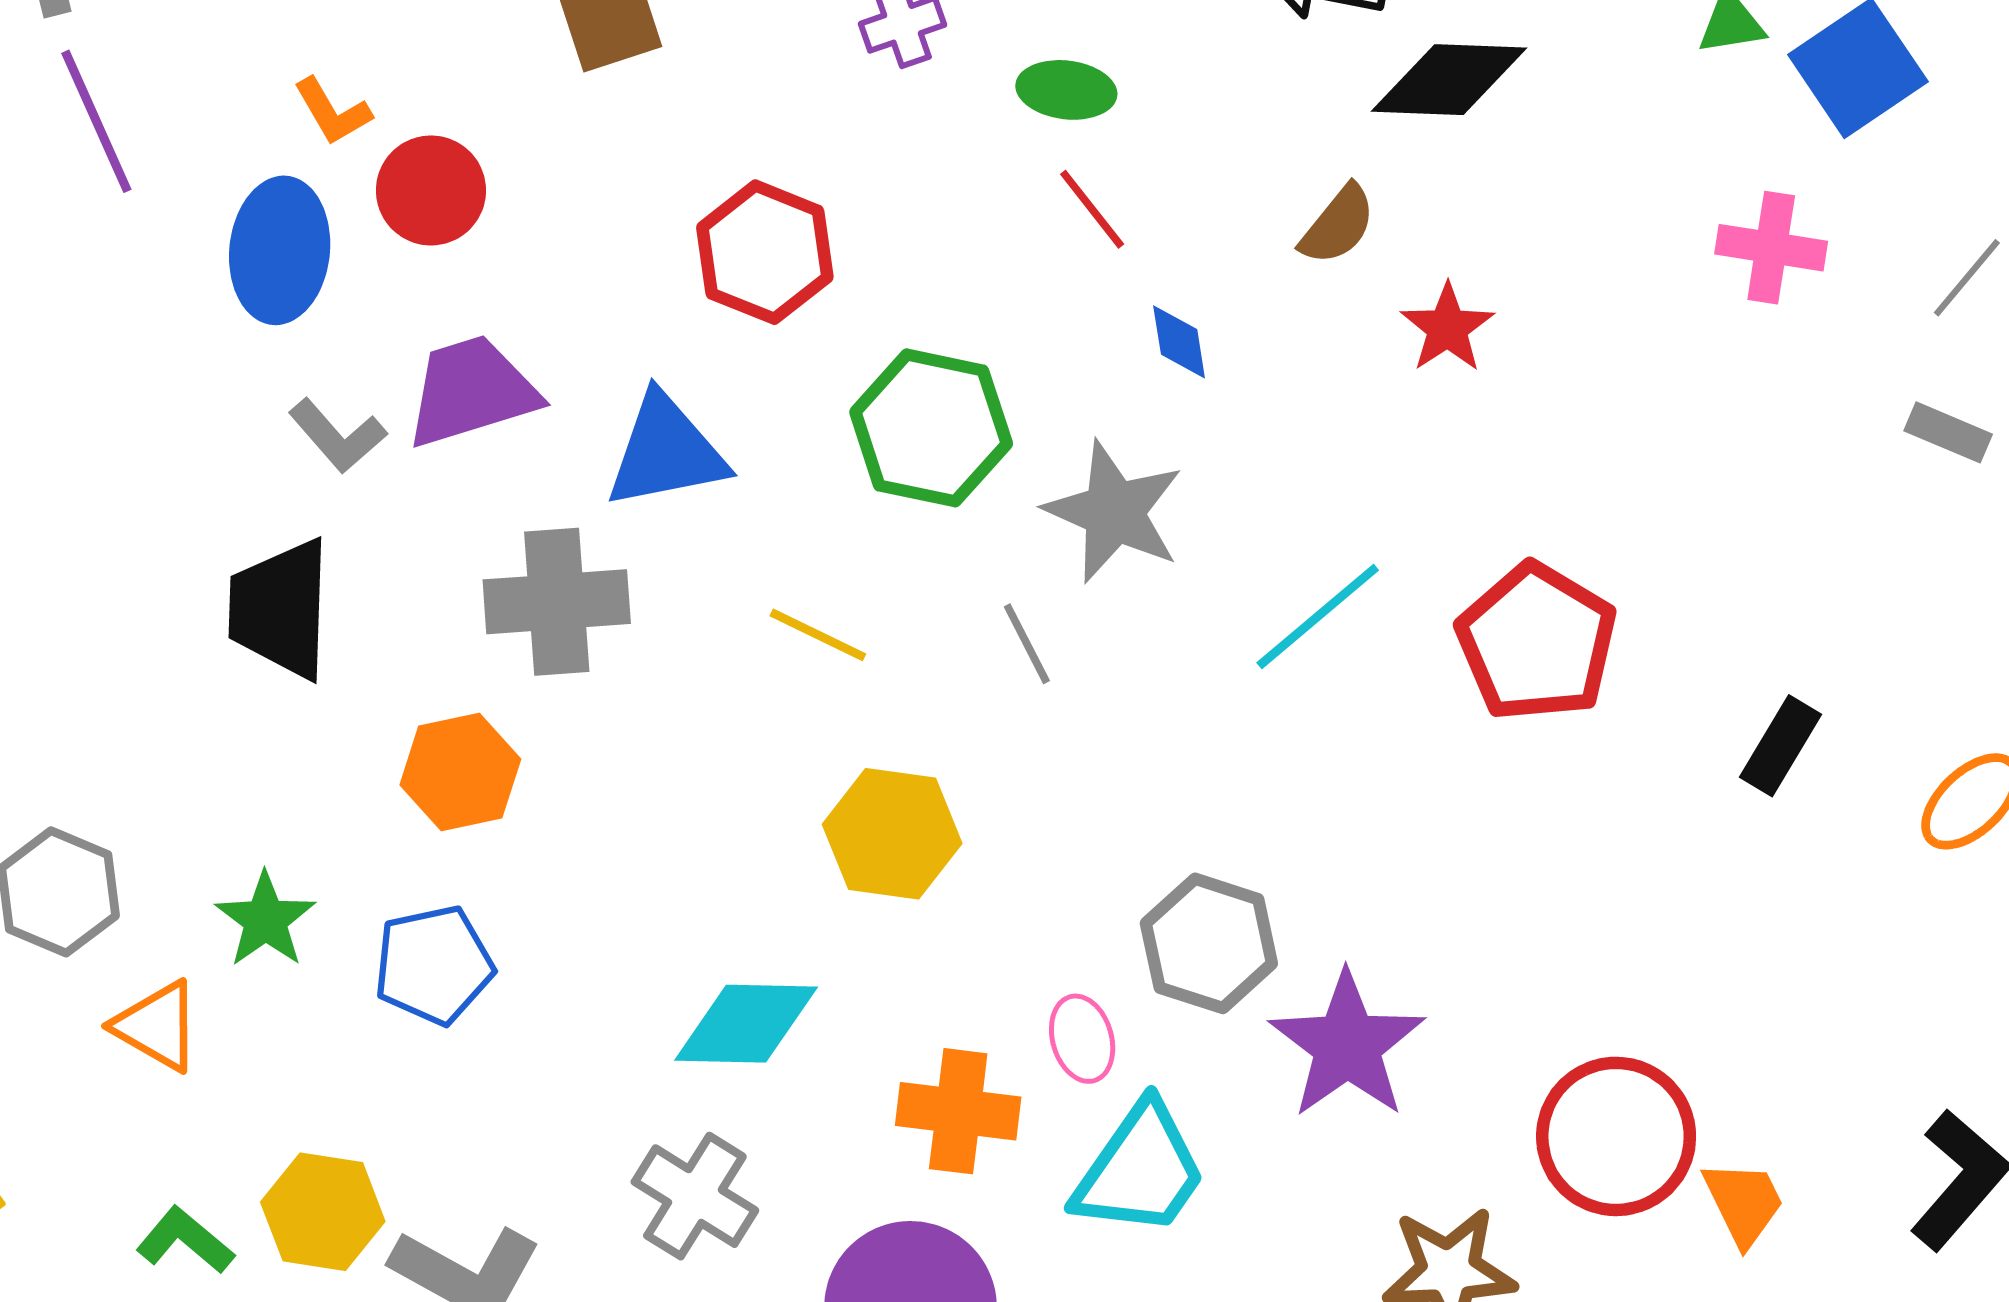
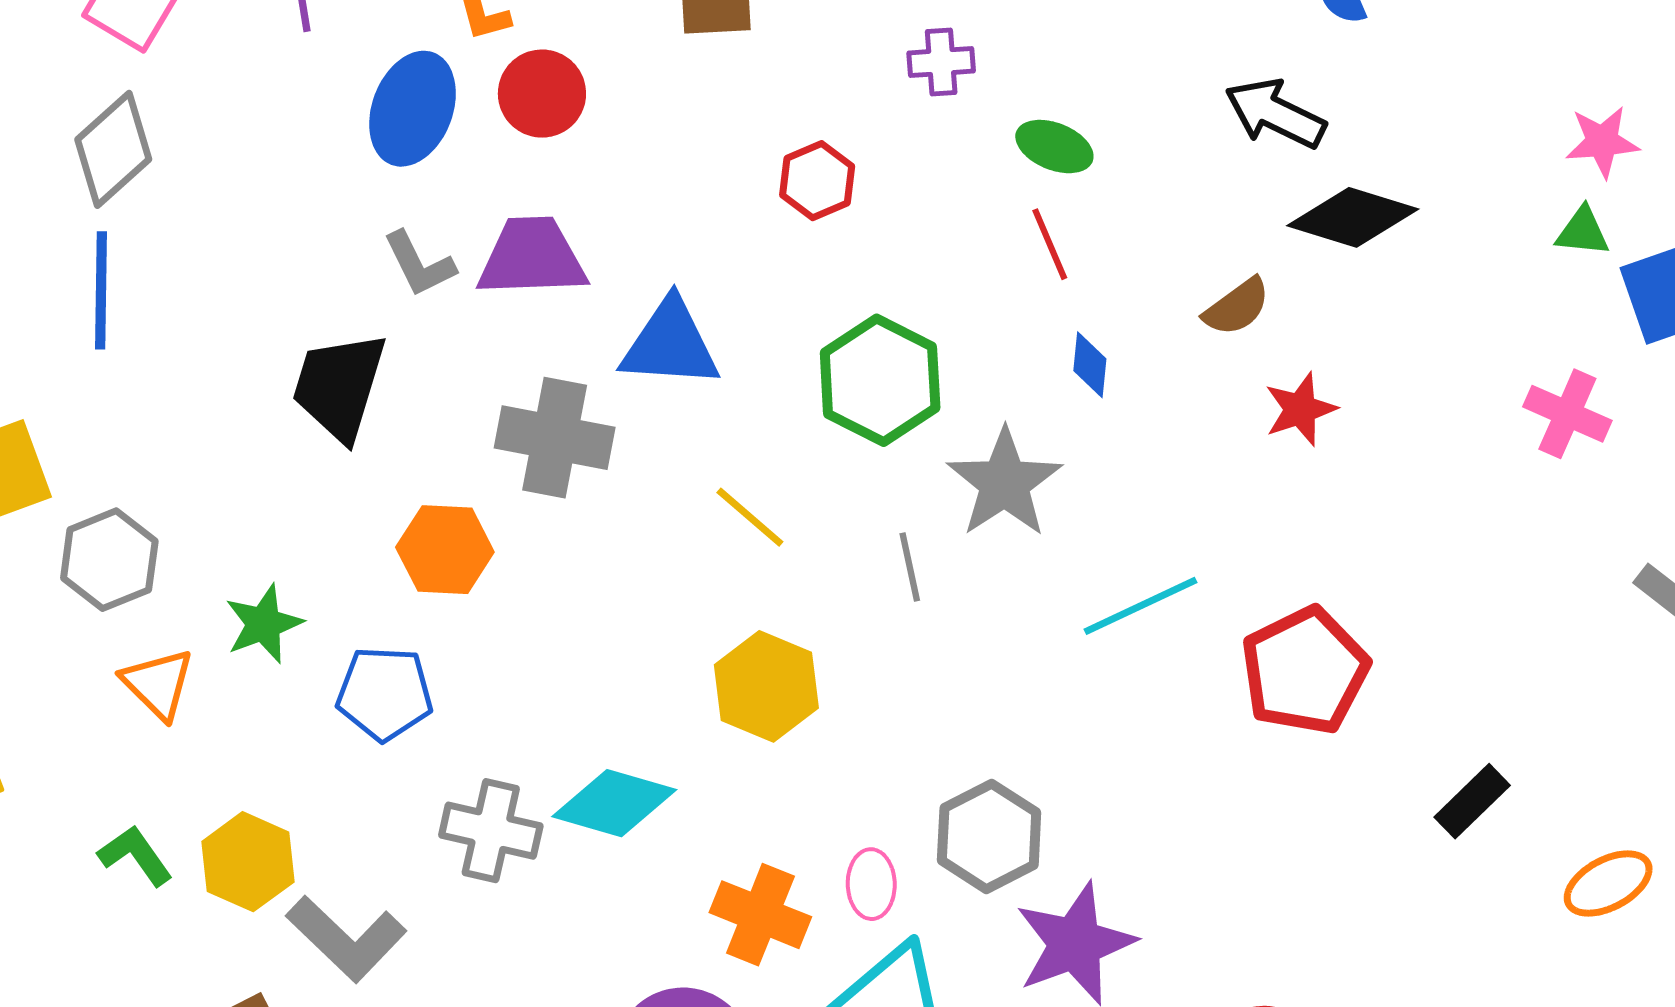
red hexagon: (765, 252) -> (817, 181), moved, size x0.7
gray cross: (695, 1196) -> (491, 831), moved, turned -34

